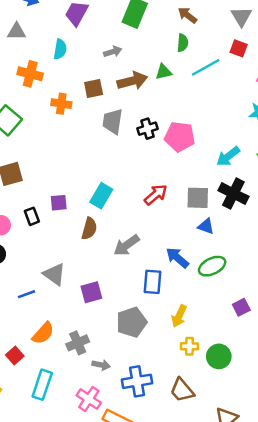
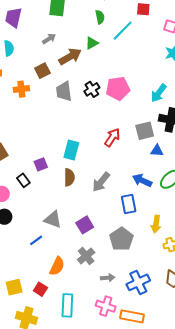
gray cross: (78, 343) -> (86, 256), moved

